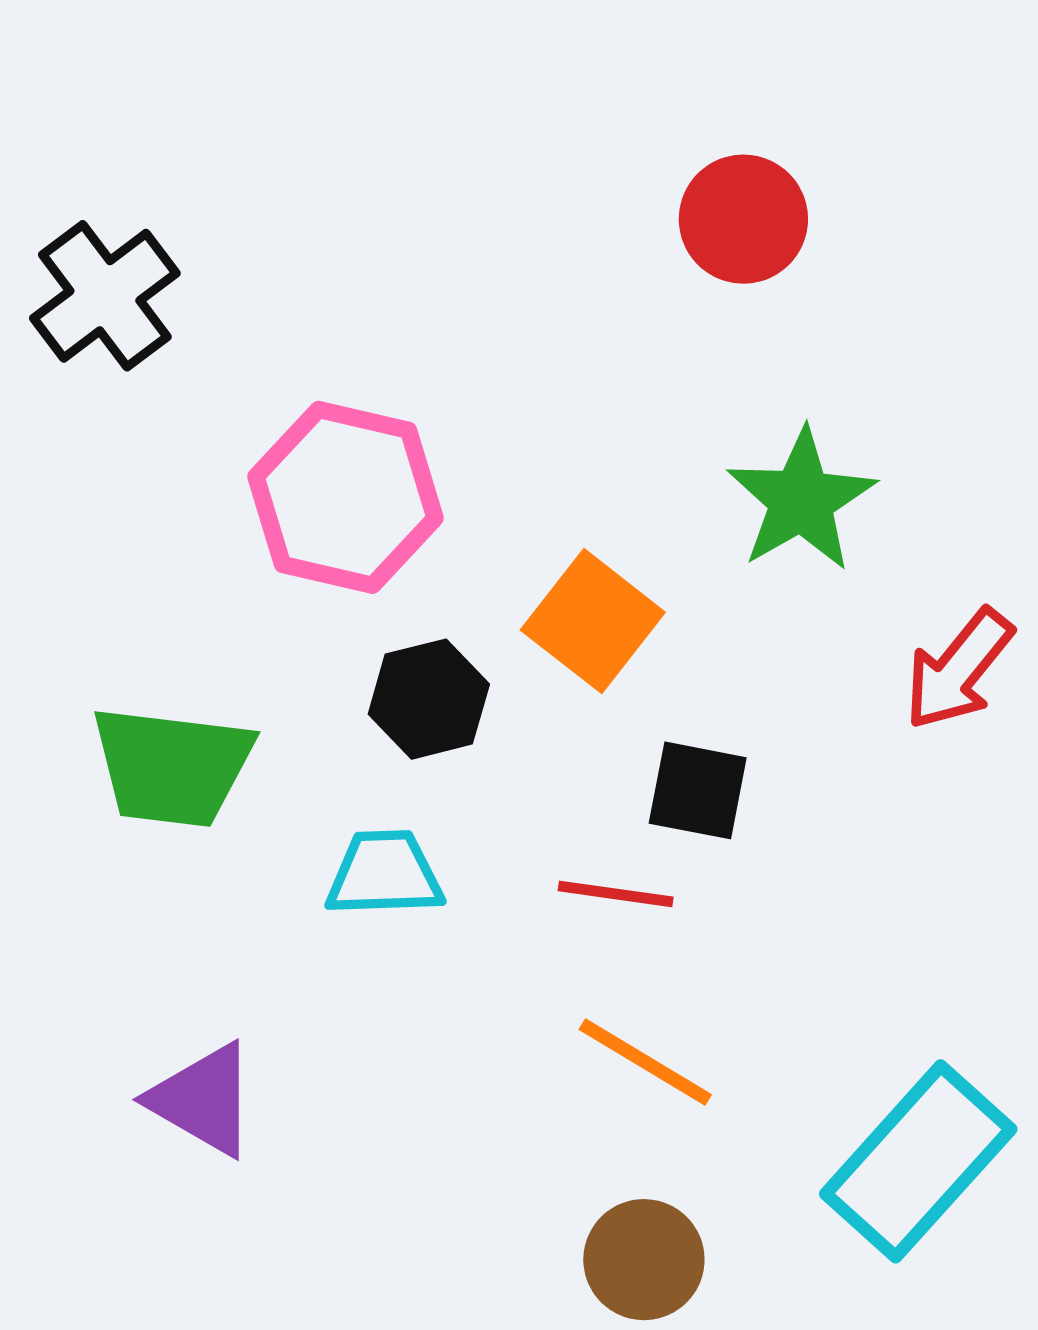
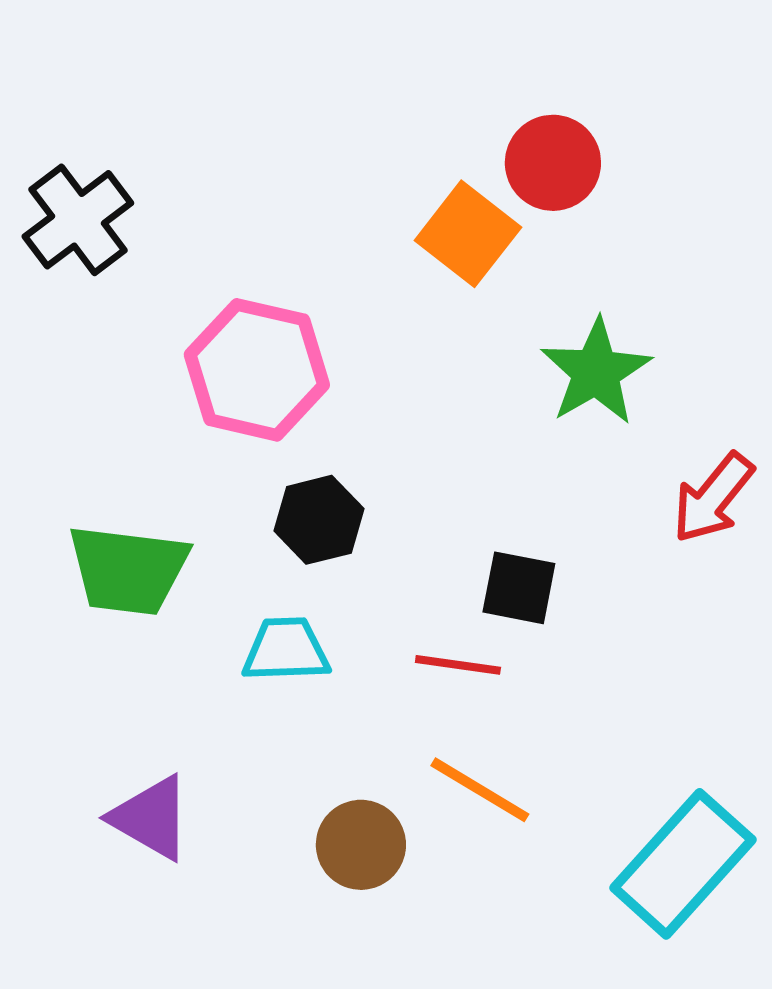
orange square: (593, 621) -> (468, 234), moved
brown circle: (644, 1260) -> (361, 845), moved

